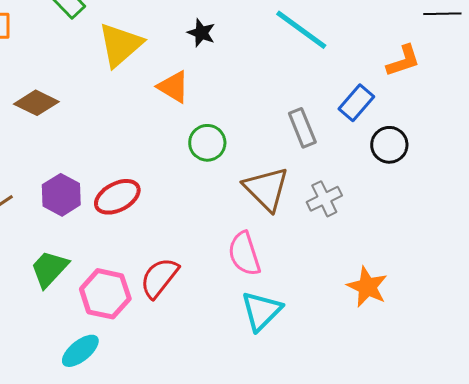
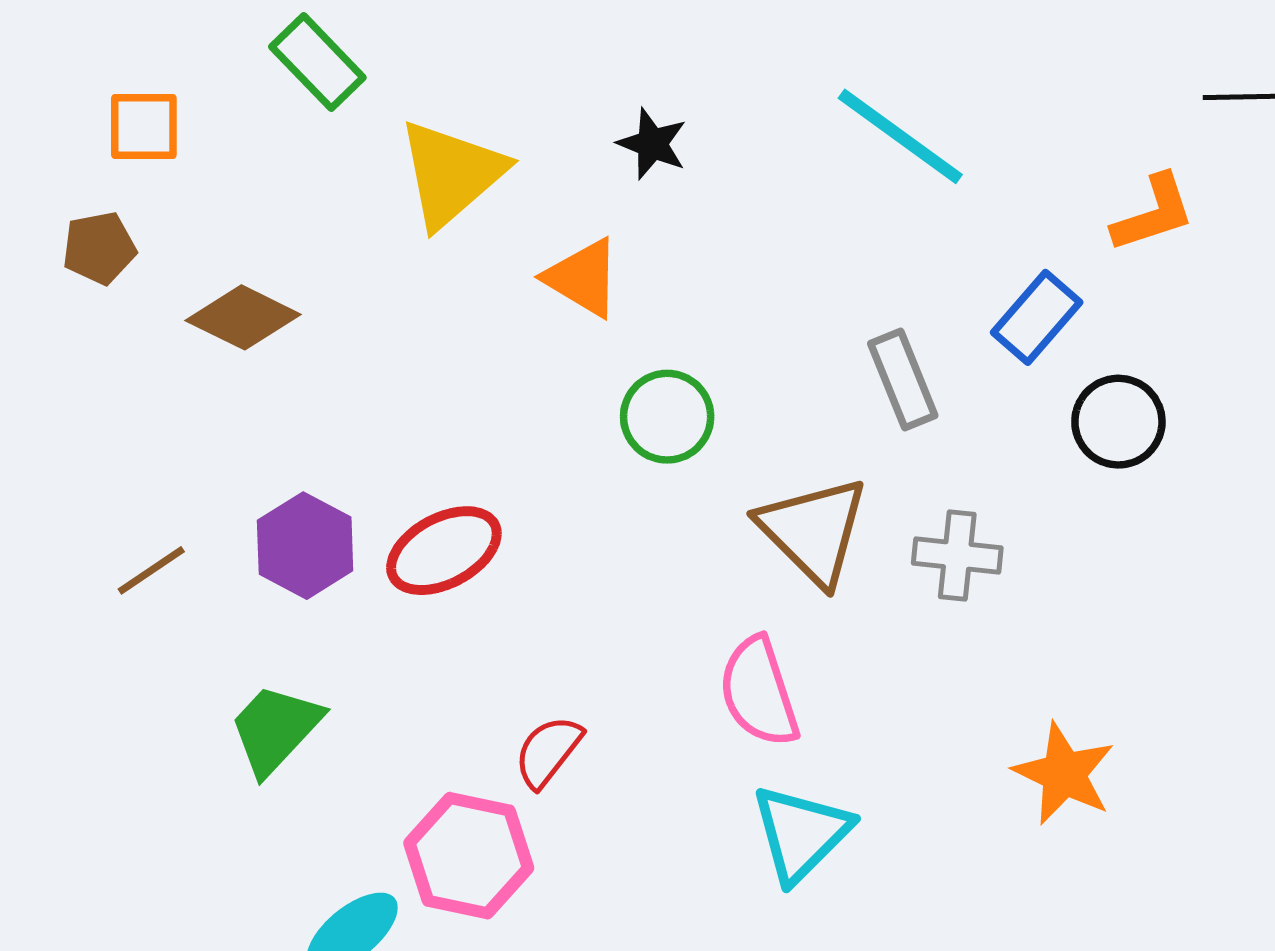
gray cross: (324, 199) -> (957, 556), turned 32
red semicircle: (159, 278) -> (548, 751), size x0.7
pink hexagon: (105, 294) -> (469, 856), moved

